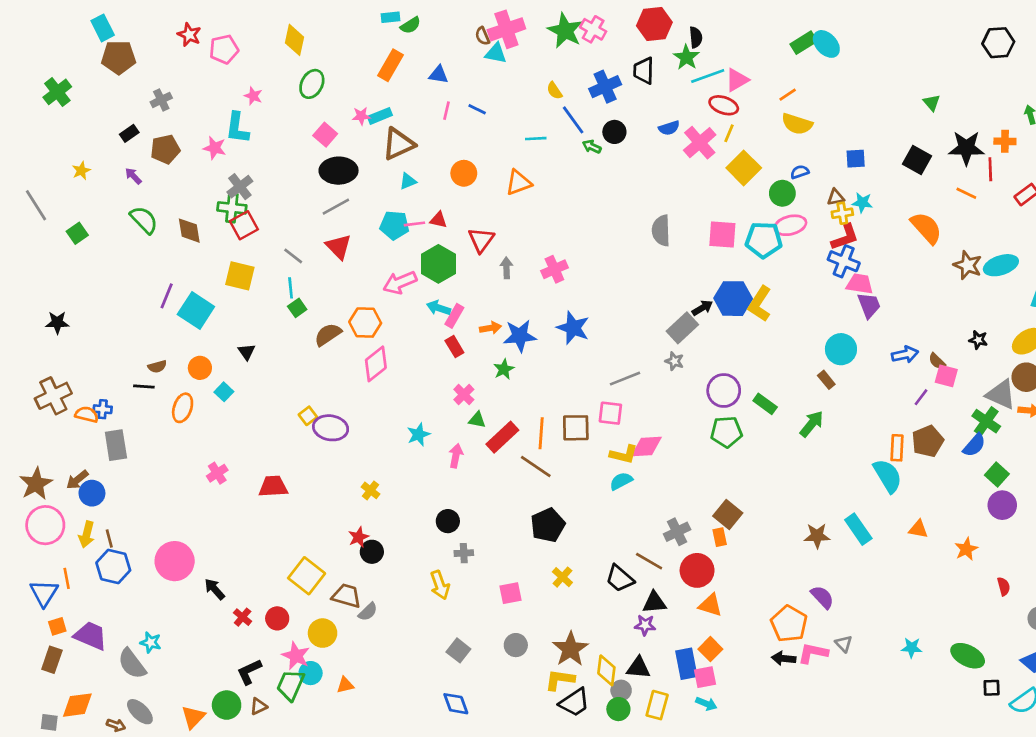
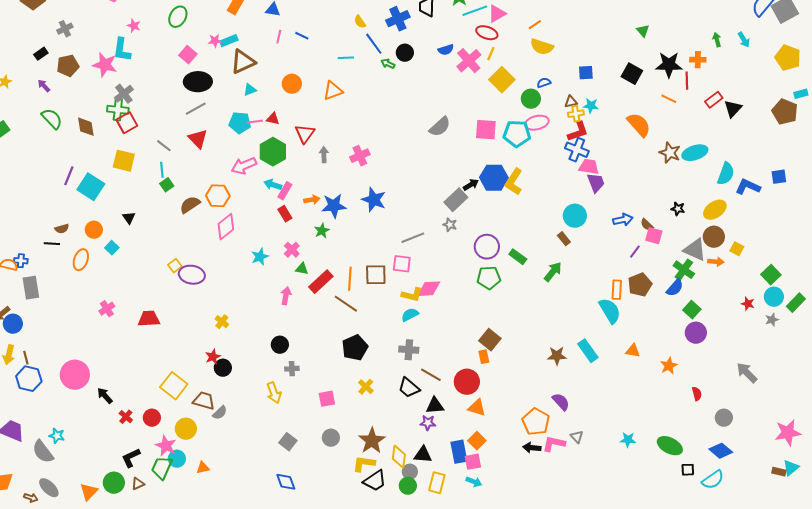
pink star: (215, 148) -> (105, 65), size x1.4
gray semicircle: (661, 231) -> (440, 127), turned -130
cyan star: (418, 434) -> (260, 257), moved
gray cross: (677, 532) -> (409, 350), moved, turned 30

